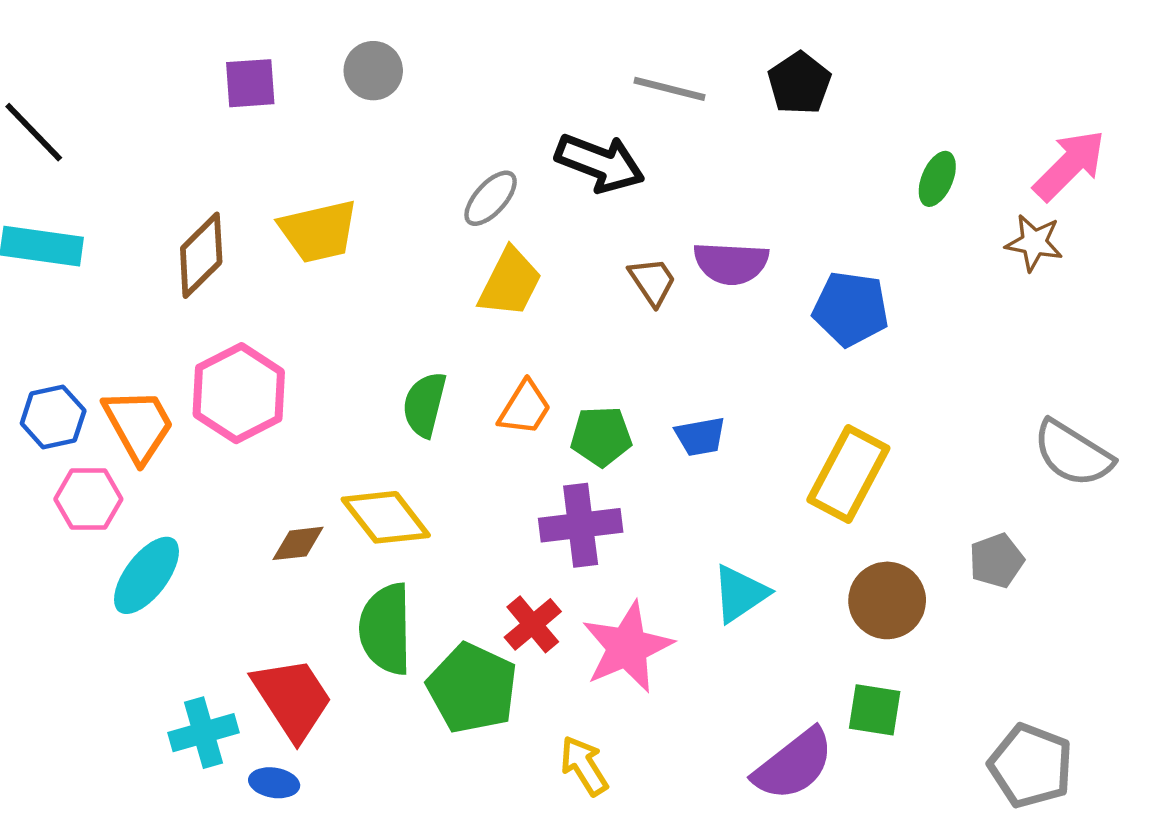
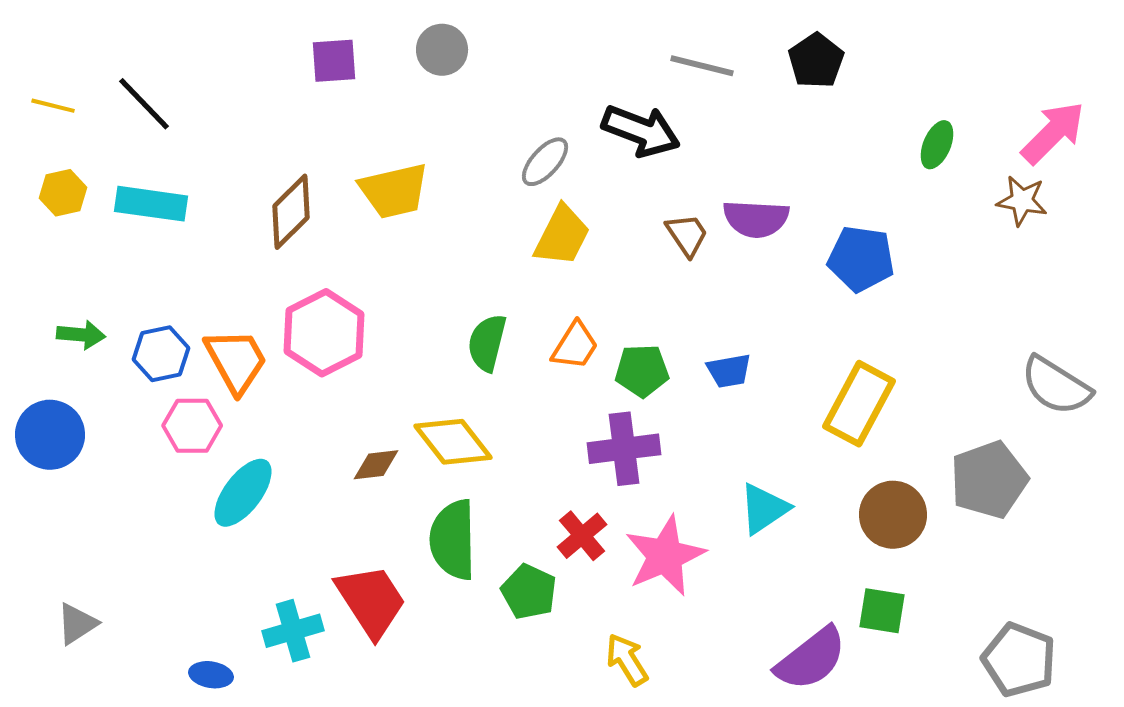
gray pentagon: (996, 561) -> (989, 480), size x1.6
green pentagon: (472, 688) -> (529, 592), size x0.7
blue ellipse: (274, 783) -> (211, 675), moved

